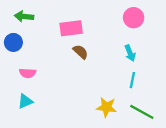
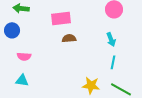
brown semicircle: (81, 52) -> (69, 38), turned -48
cyan triangle: (25, 101) -> (22, 80), turned 32

